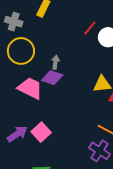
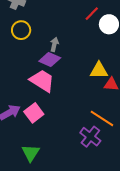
yellow circle: (21, 51) -> (21, 30), size x0.7
pink trapezoid: (30, 88) -> (42, 81), moved

